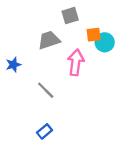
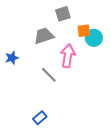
gray line: (46, 90) -> (49, 75), moved

